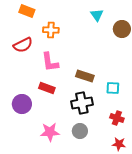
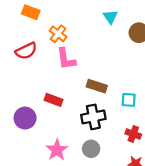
orange cross: (51, 30) -> (58, 34), turned 35
pink L-shape: (50, 62) -> (66, 59), moved
pink star: (50, 132) -> (57, 150), turned -30

